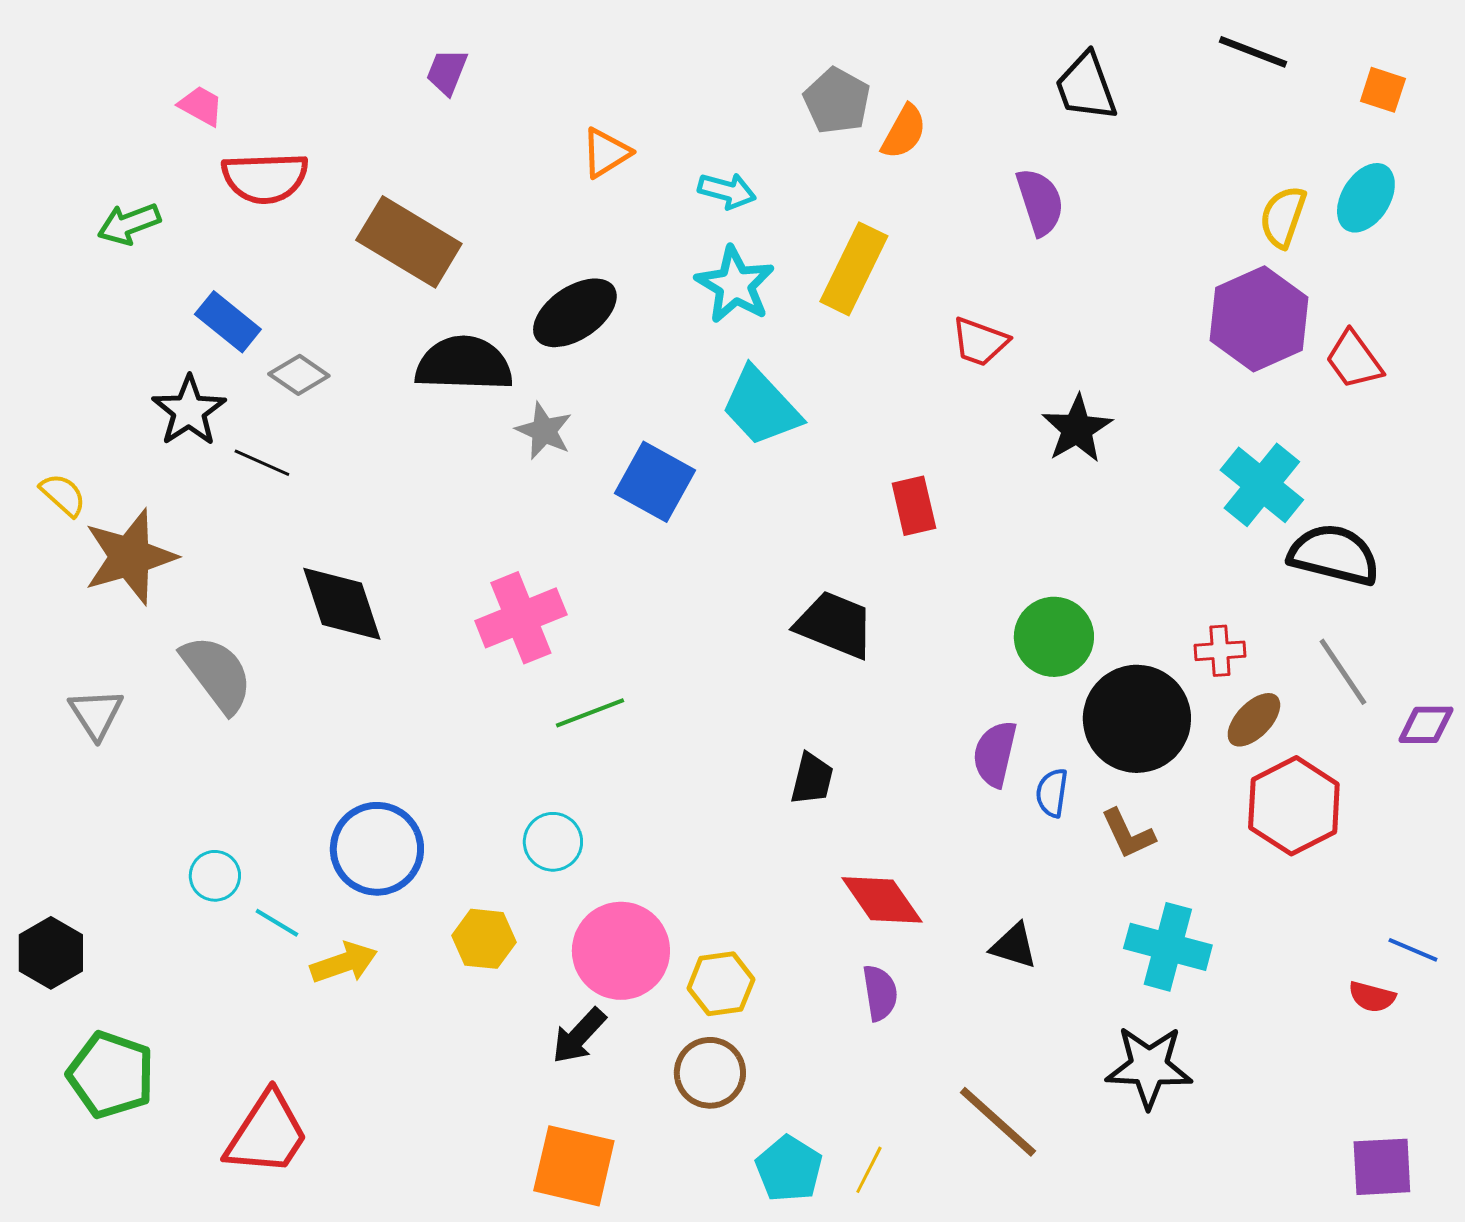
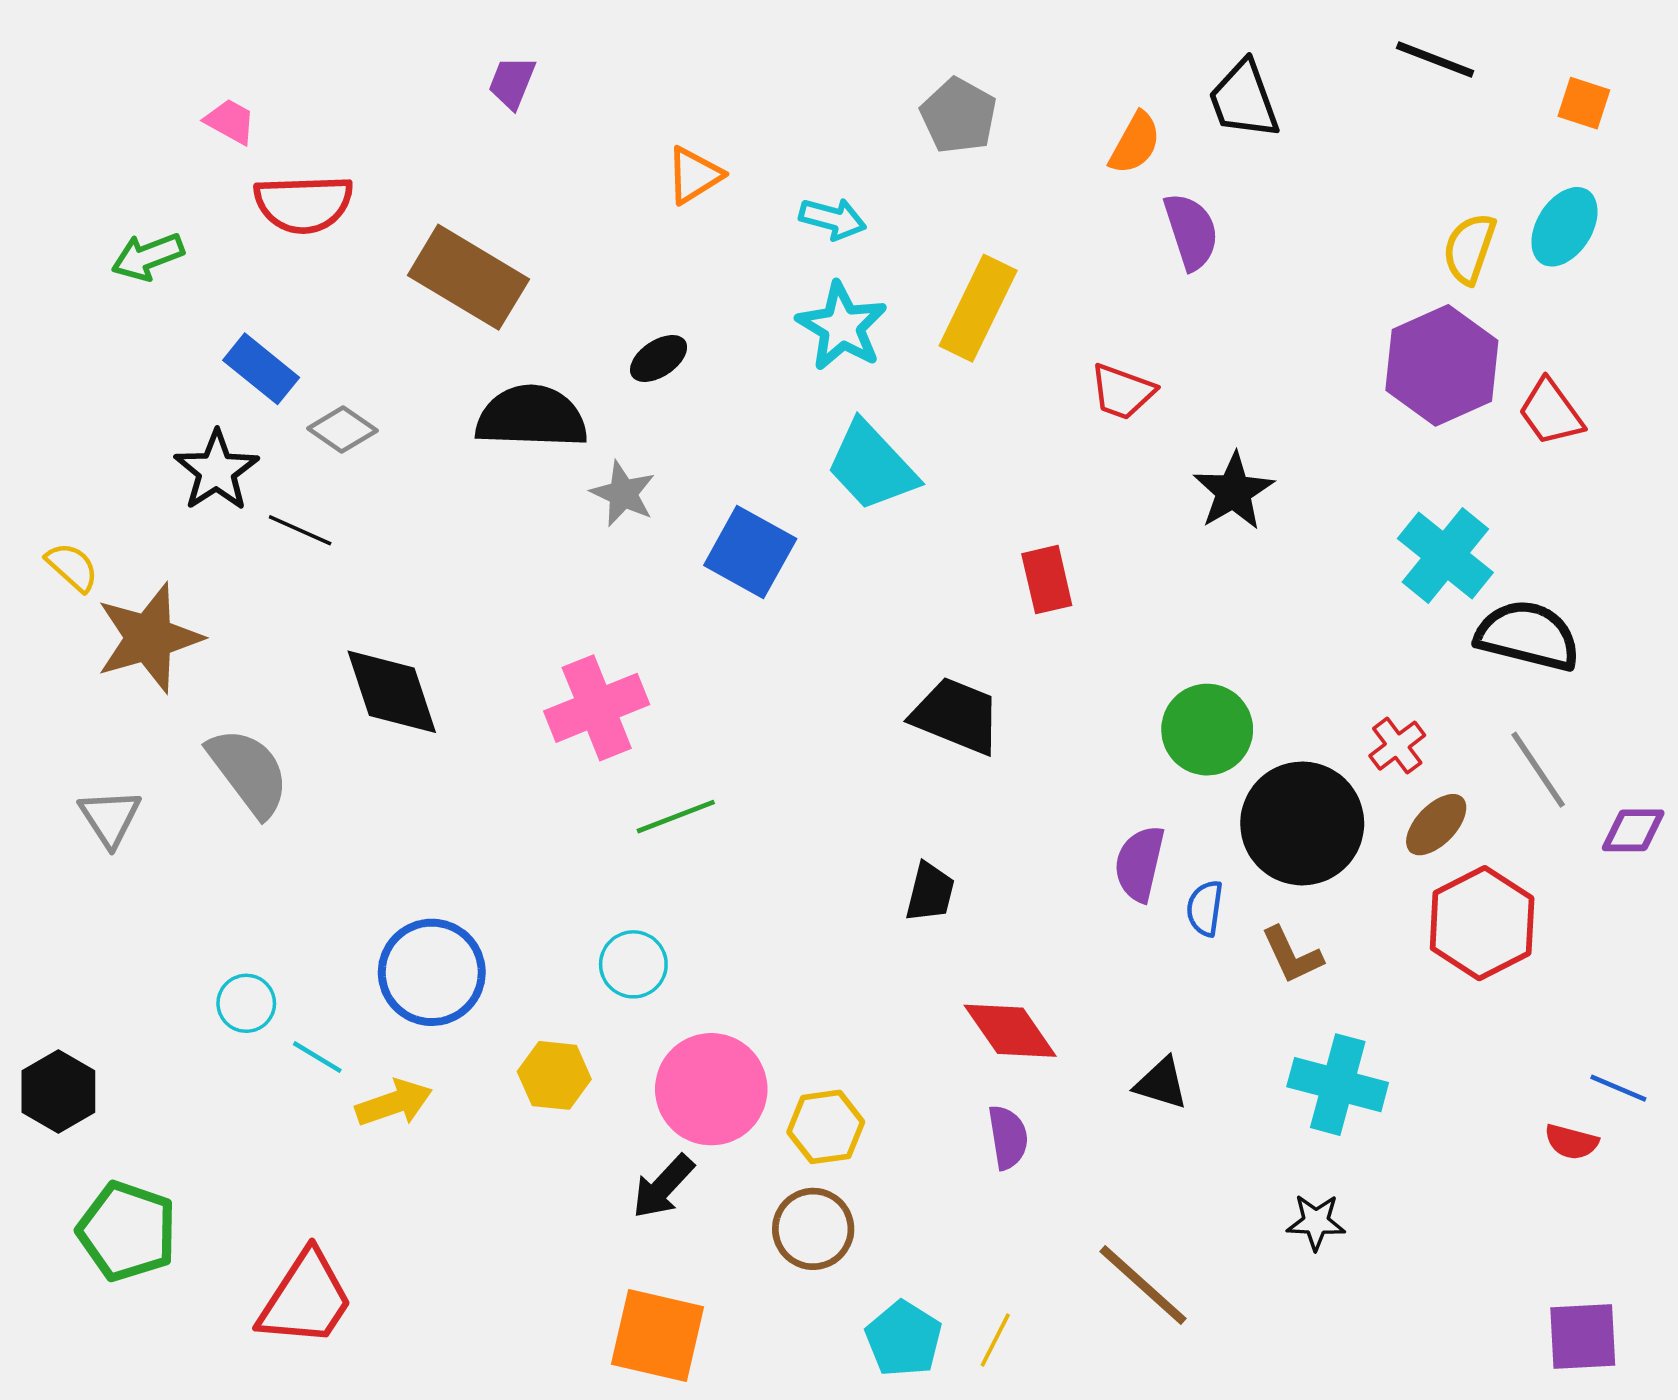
orange semicircle: (904, 132) -> (1135, 143), moved
black ellipse: (575, 313) -> (659, 358), size x0.6
red cross: (1220, 651) -> (1397, 746), turned -33
black star: (1149, 1067) -> (1316, 1222), size x0.6

